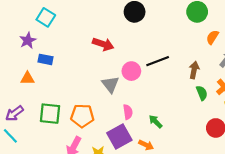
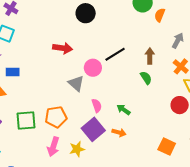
orange semicircle: (212, 37) -> (160, 15), moved
green semicircle: (202, 93) -> (146, 78), moved

